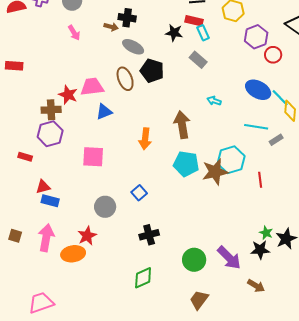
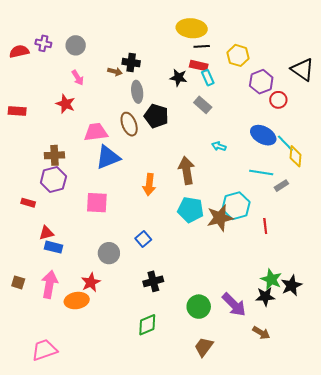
gray ellipse: (133, 47) -> (137, 92), turned 55
red star: (68, 95) -> (66, 104), moved
blue triangle: (104, 112) -> (108, 157), size x1.5
green star: (266, 233) -> (271, 279), size x1.5

